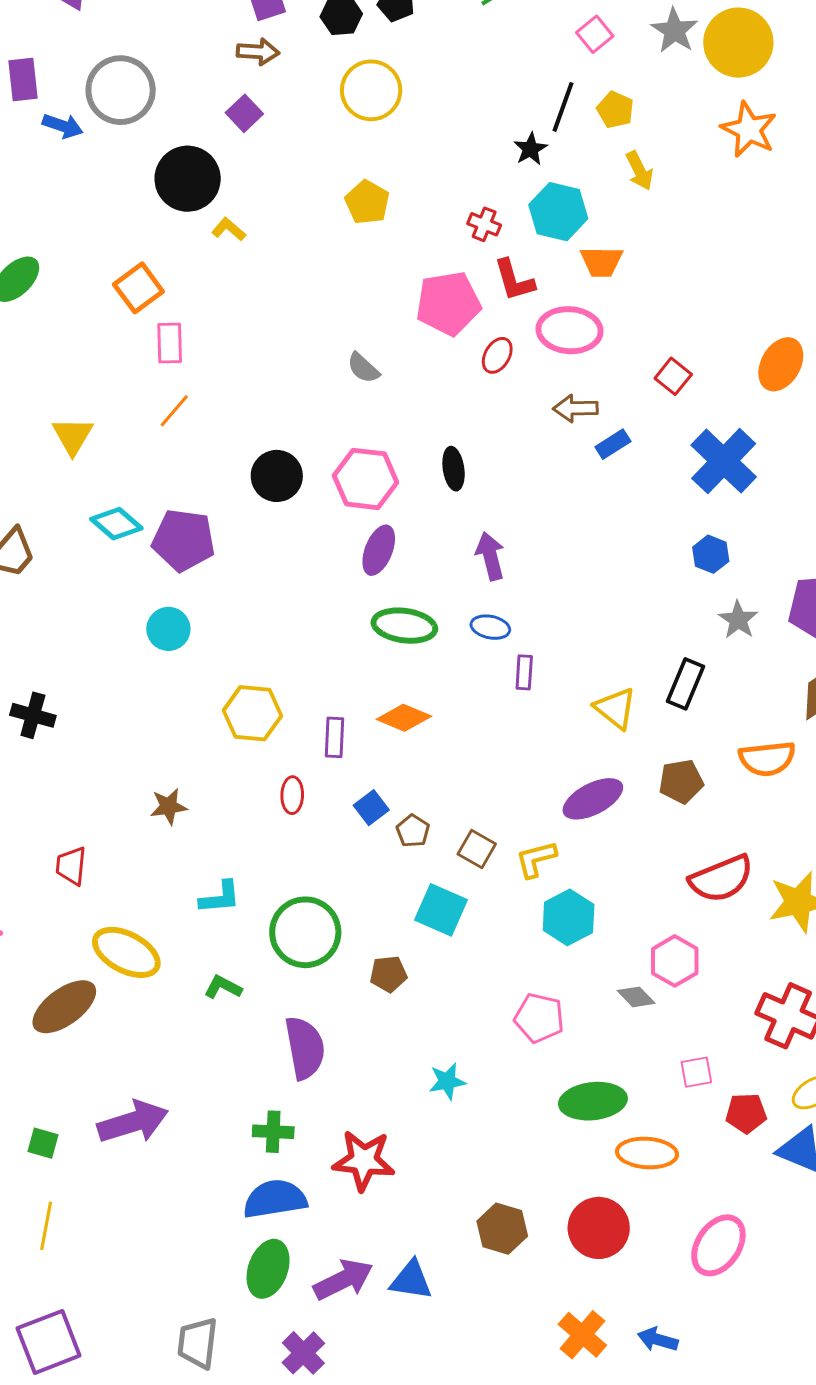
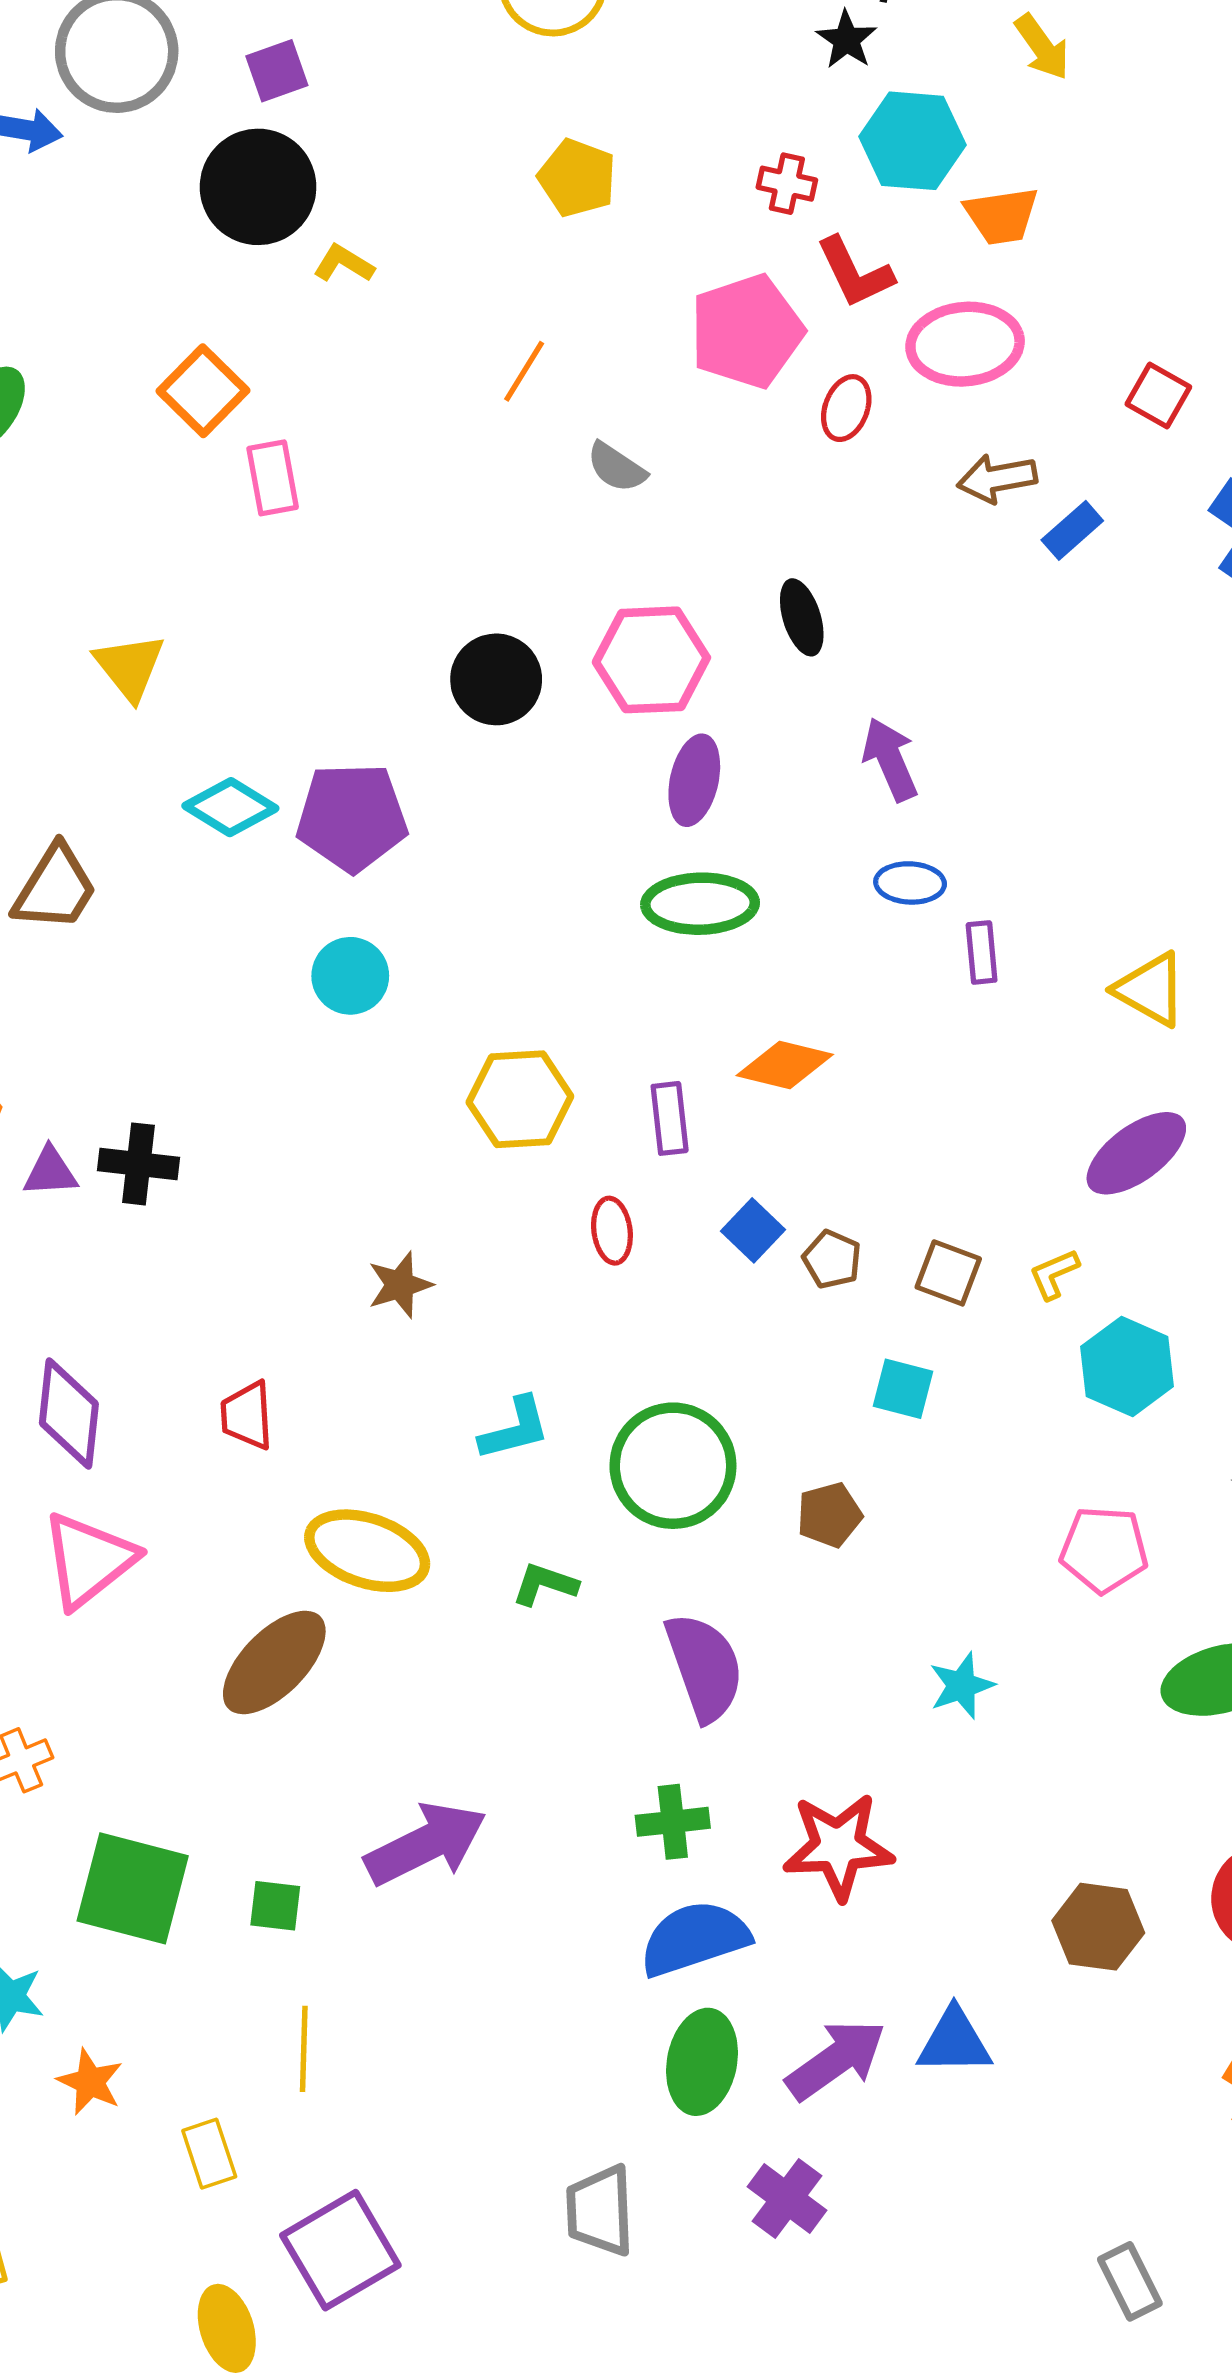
purple square: (244, 113) -> (277, 71), moved, turned 33
orange line: (174, 411) -> (524, 371), moved
green ellipse: (404, 626) -> (700, 904), moved
yellow L-shape: (536, 859) -> (1054, 1274), size x0.7
cyan square: (441, 910) -> (903, 1389), size x0.7

